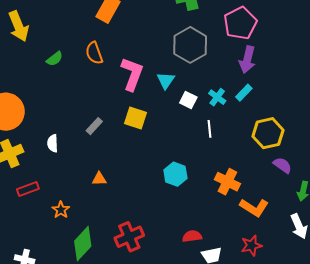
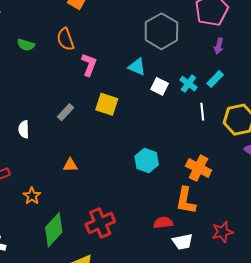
green semicircle: (55, 59) -> (26, 45), turned 54
purple arrow: (247, 60) -> (219, 46), size x0.6
pink L-shape: (132, 74) -> (89, 65), moved, size x0.7
cyan triangle: (166, 80) -> (137, 67), turned -42
white line: (209, 129) -> (202, 112), moved
orange L-shape: (254, 208) -> (186, 201), moved, turned 68

